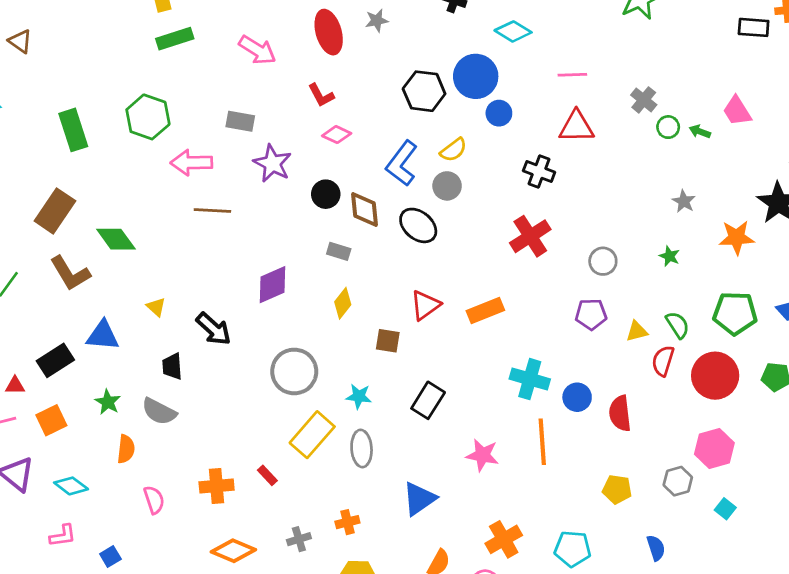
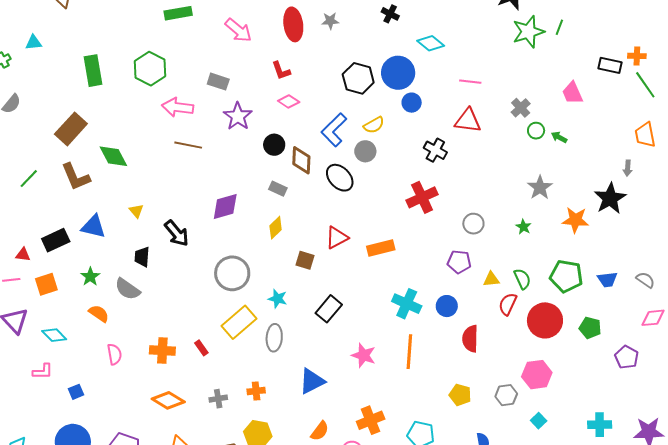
pink trapezoid: (737, 111) -> (572, 93), moved
gray star: (684, 201) -> (540, 188), size x1.4
blue circle: (577, 397) -> (447, 306), moved
orange semicircle: (126, 449) -> (99, 313), turned -70

